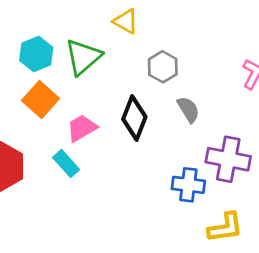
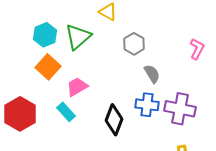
black diamond: (134, 118) -> (114, 120), moved
blue cross: (188, 185) -> (147, 105), moved

